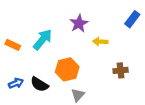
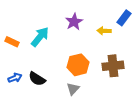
yellow arrow: (100, 42) -> (104, 31), moved
orange hexagon: (67, 69) -> (78, 65), moved
brown cross: (121, 70) -> (113, 66), size x1.5

